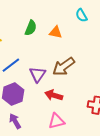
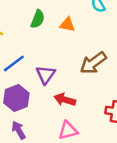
brown arrow: (64, 67) -> (93, 63), moved

